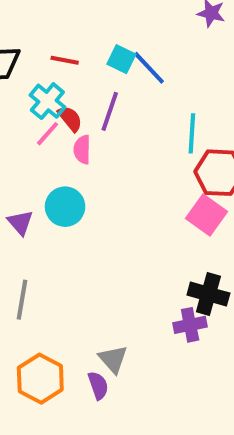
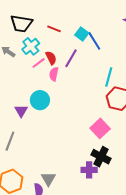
cyan cross: (47, 101) -> (31, 46), moved
pink square: (206, 215) -> (100, 128), moved
purple triangle: (20, 223) -> (21, 111), moved

